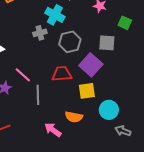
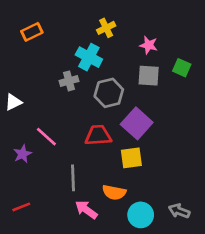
gray square: (107, 43) -> (149, 76), moved
gray line: (38, 95) -> (73, 178), moved
cyan circle: (109, 110) -> (141, 215), moved

